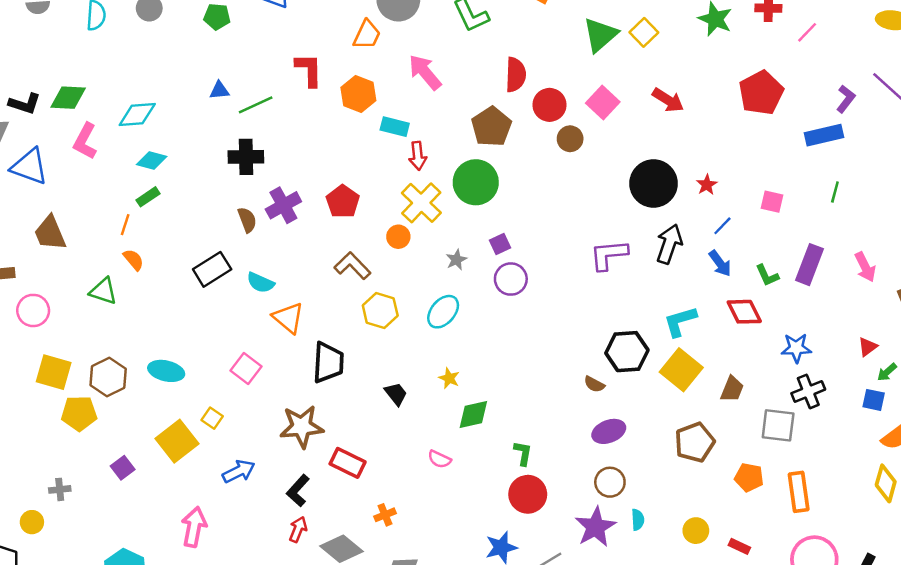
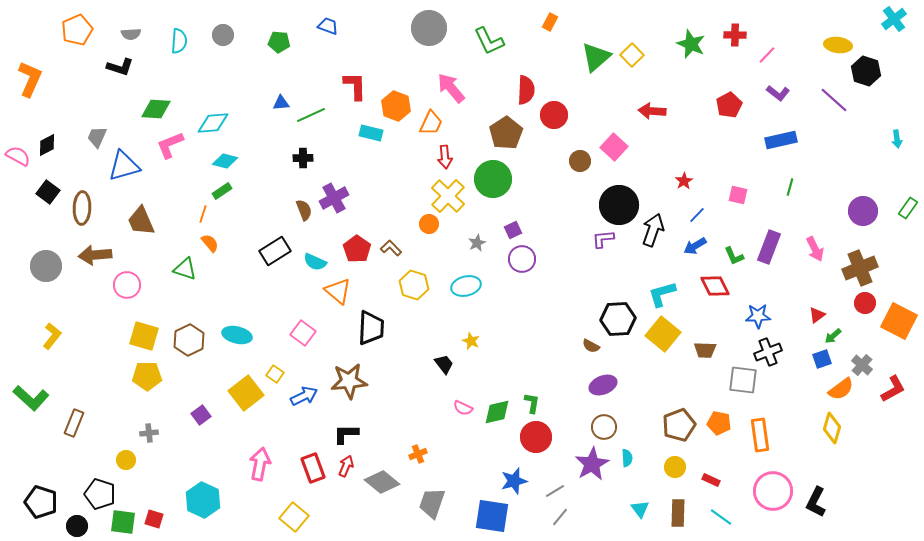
orange trapezoid: (367, 35) -> (431, 123), moved
red pentagon: (761, 93) -> (729, 105), size x0.7
purple L-shape: (846, 99) -> (778, 93), moved, turned 90
red arrow: (668, 100) -> (652, 111), turned 152
pink square: (603, 102) -> (614, 147), moved
black L-shape: (25, 104) -> (120, 67), moved
cyan rectangle: (395, 127) -> (371, 133), moved
brown circle: (570, 139) -> (580, 161), moved
pink L-shape: (85, 141) -> (170, 145), turned 40
black cross: (246, 157) -> (303, 158), size x0.7
blue triangle: (30, 167) -> (124, 166), turned -36
black circle: (654, 183) -> (619, 205), moved
red pentagon: (343, 202) -> (357, 249), moved
purple L-shape: (609, 255) -> (603, 239), size x0.7
blue arrow: (720, 263) -> (695, 246), turned 95
brown L-shape: (352, 266) -> (391, 248), size x0.7
cyan ellipse: (443, 312) -> (466, 286), turned 36
brown trapezoid: (732, 389) -> (705, 350), turned 70
black trapezoid: (396, 394) -> (444, 364), moved
blue square: (874, 400) -> (822, 359), turned -30
yellow pentagon: (79, 413) -> (147, 376), moved
green diamond: (473, 414) -> (497, 412), moved
brown pentagon: (695, 442) -> (679, 425), moved
red rectangle: (348, 463) -> (313, 468), moved, turned 44
blue arrow: (239, 471) -> (304, 396), moved
black L-shape: (298, 491) -> (346, 434), turned 48

